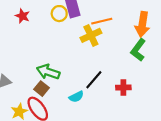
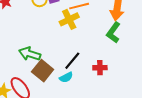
brown square: (41, 89) -> (43, 71), moved, size x1.5
cyan semicircle: (76, 97) -> (66, 77), moved

